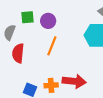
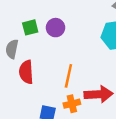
orange line: (52, 46) -> (68, 76), moved

